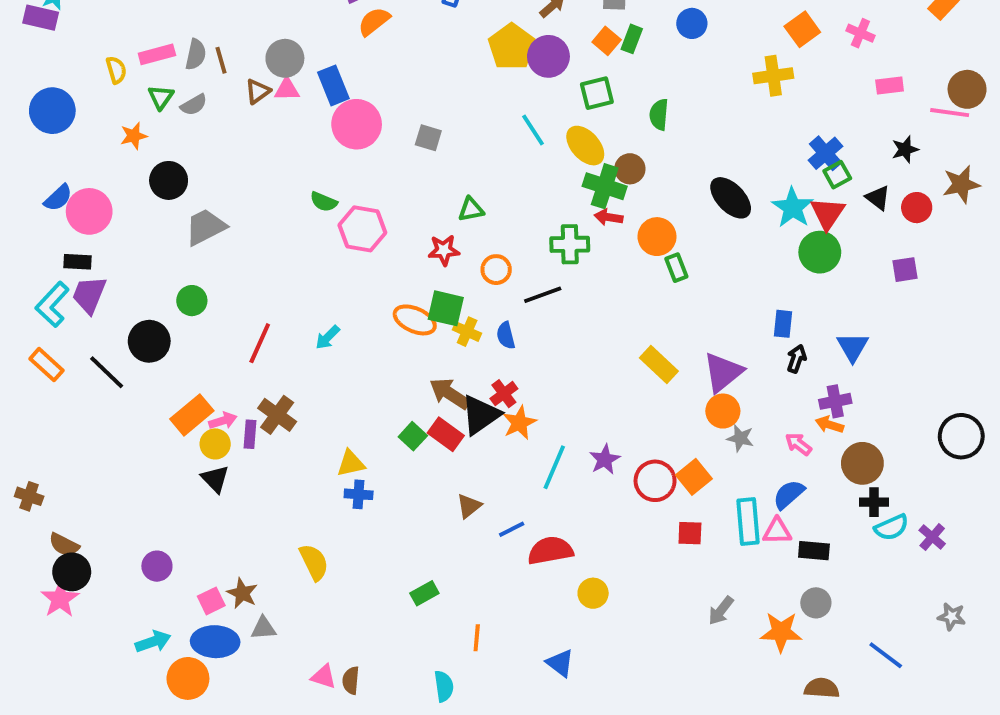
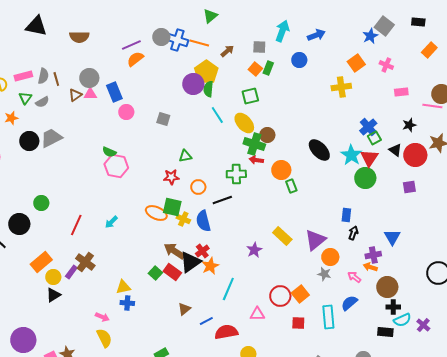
purple circle: (548, 56) -> (193, 84), moved
green semicircle: (659, 115) -> (208, 89), moved
pink circle: (357, 124) -> (126, 112), size x0.6
red circle: (917, 208) -> (415, 155), size x1.5
gray trapezoid: (205, 227) -> (51, 138), moved
pink hexagon: (362, 229) -> (116, 166), moved
blue semicircle: (506, 335) -> (203, 221), size x1.5
blue triangle: (853, 347) -> (392, 237), moved
orange circle: (723, 411) -> (330, 257), moved
pink arrow: (223, 421) -> (102, 317), moved, turned 40
purple rectangle: (250, 434) -> (71, 272), turned 32
purple star: (605, 459) -> (254, 250), moved
black triangle: (215, 479) -> (53, 295), turned 42
pink triangle: (777, 531) -> (257, 314), moved
black rectangle: (814, 551) -> (385, 332), moved
purple circle: (157, 566) -> (23, 340), size x1.6

